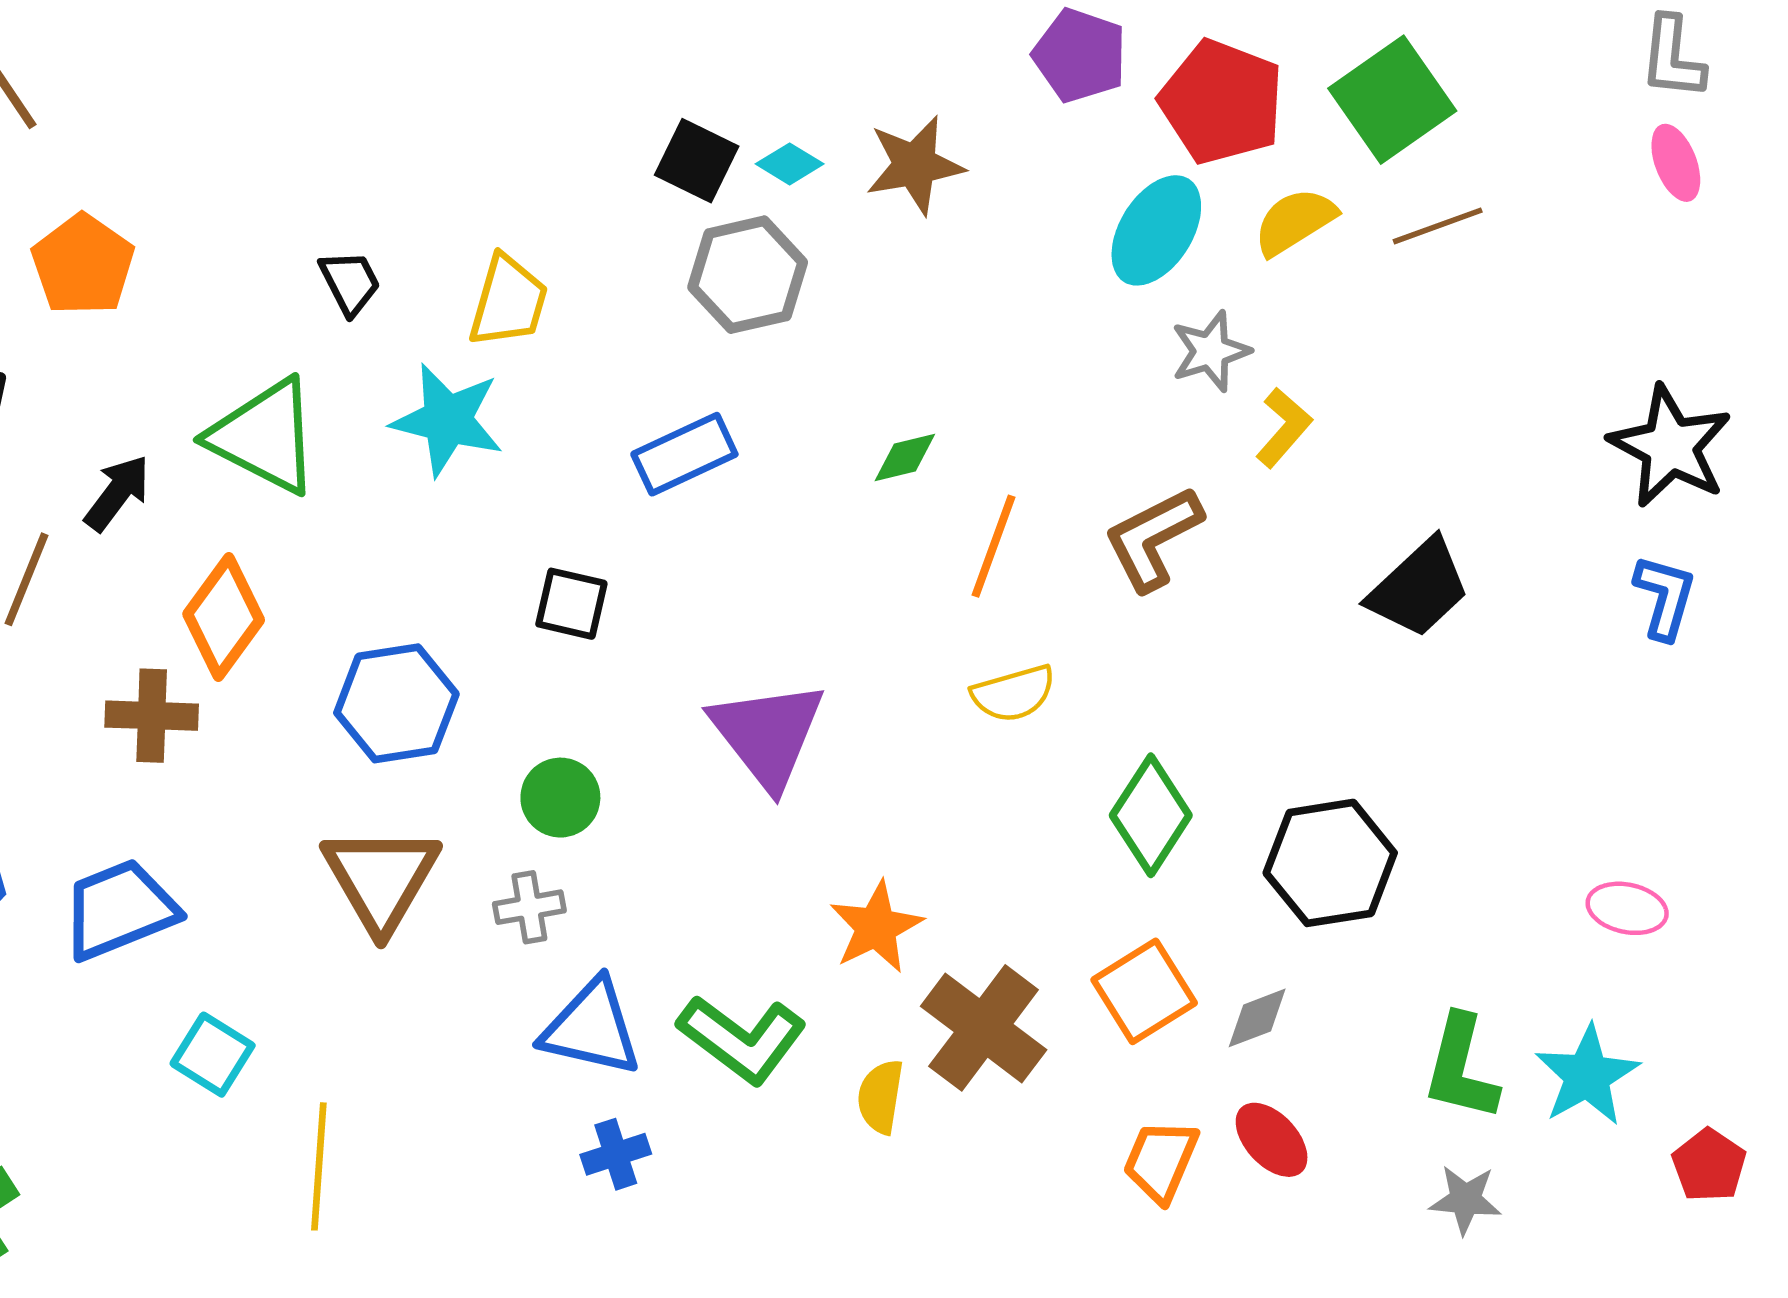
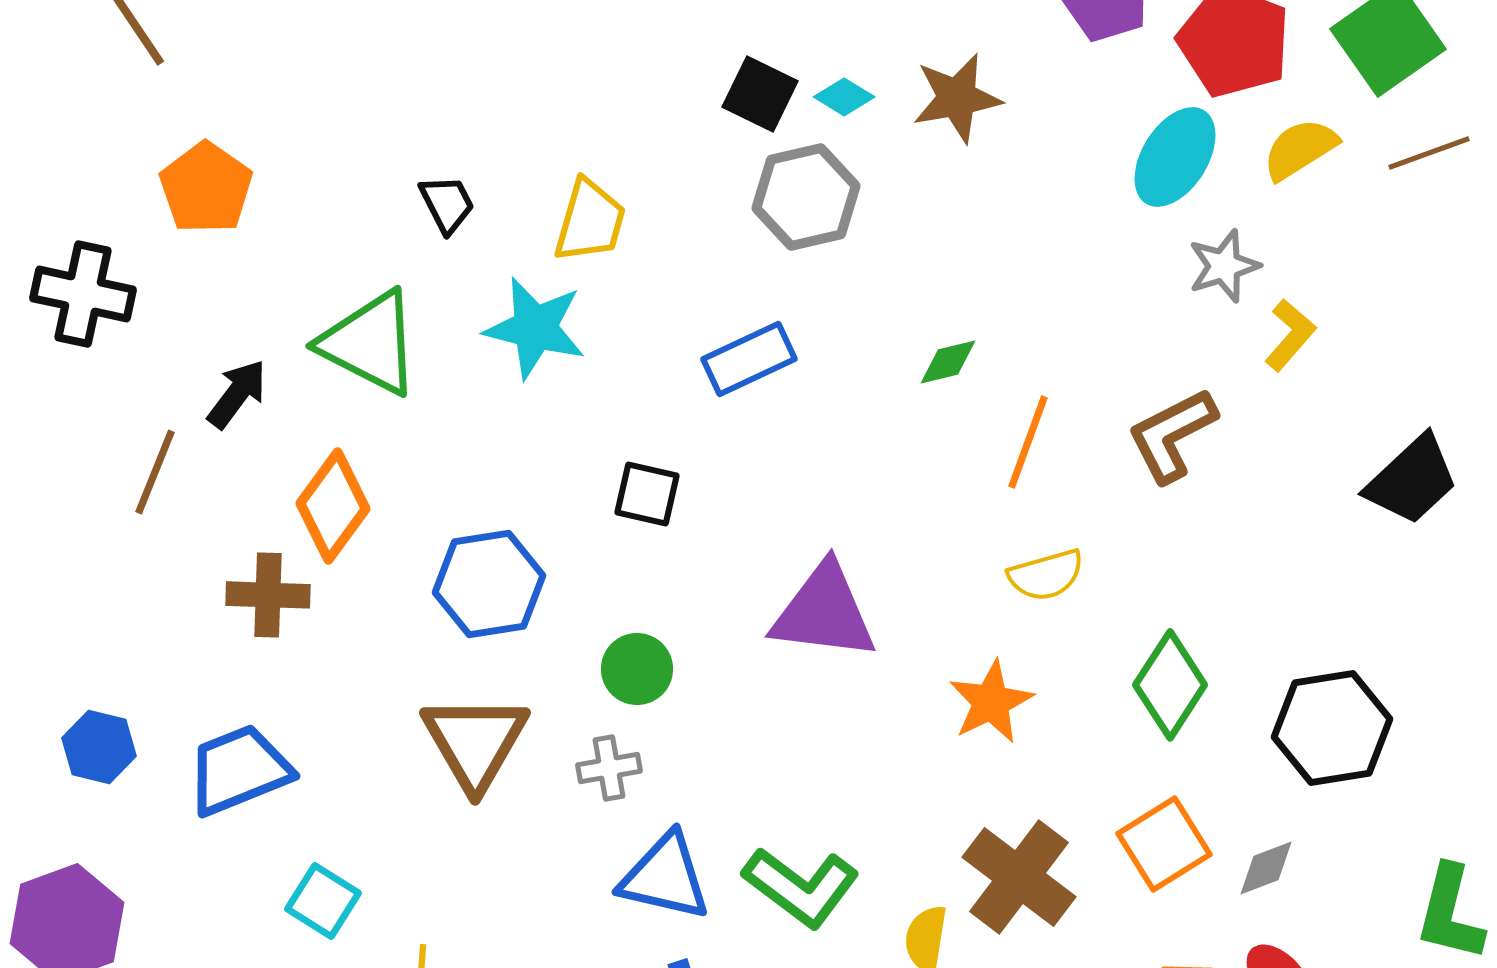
purple triangle: (768, 734) -> (824, 612), turned -45
orange star: (876, 927) -> (991, 702), moved

